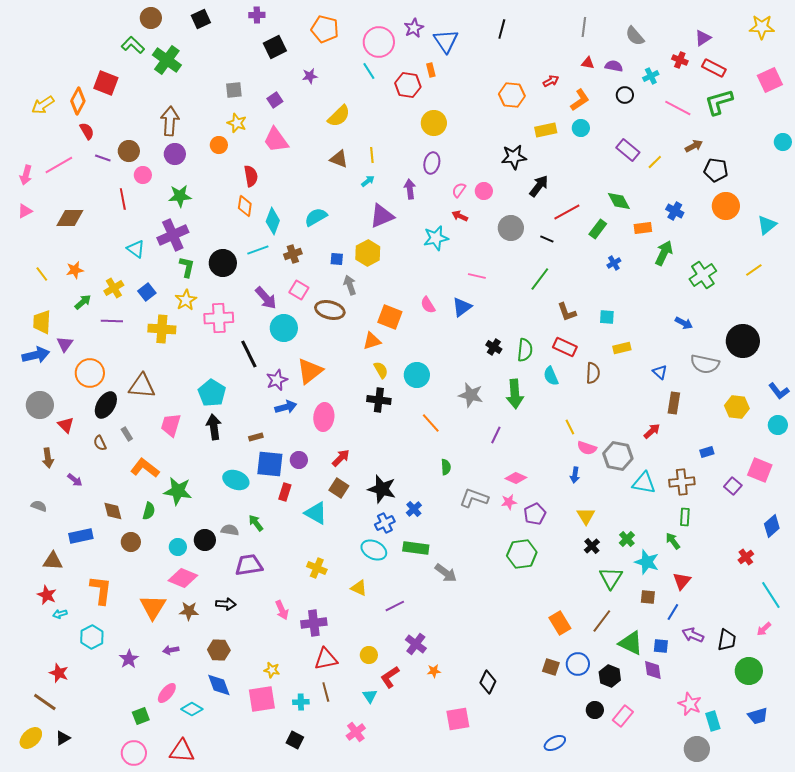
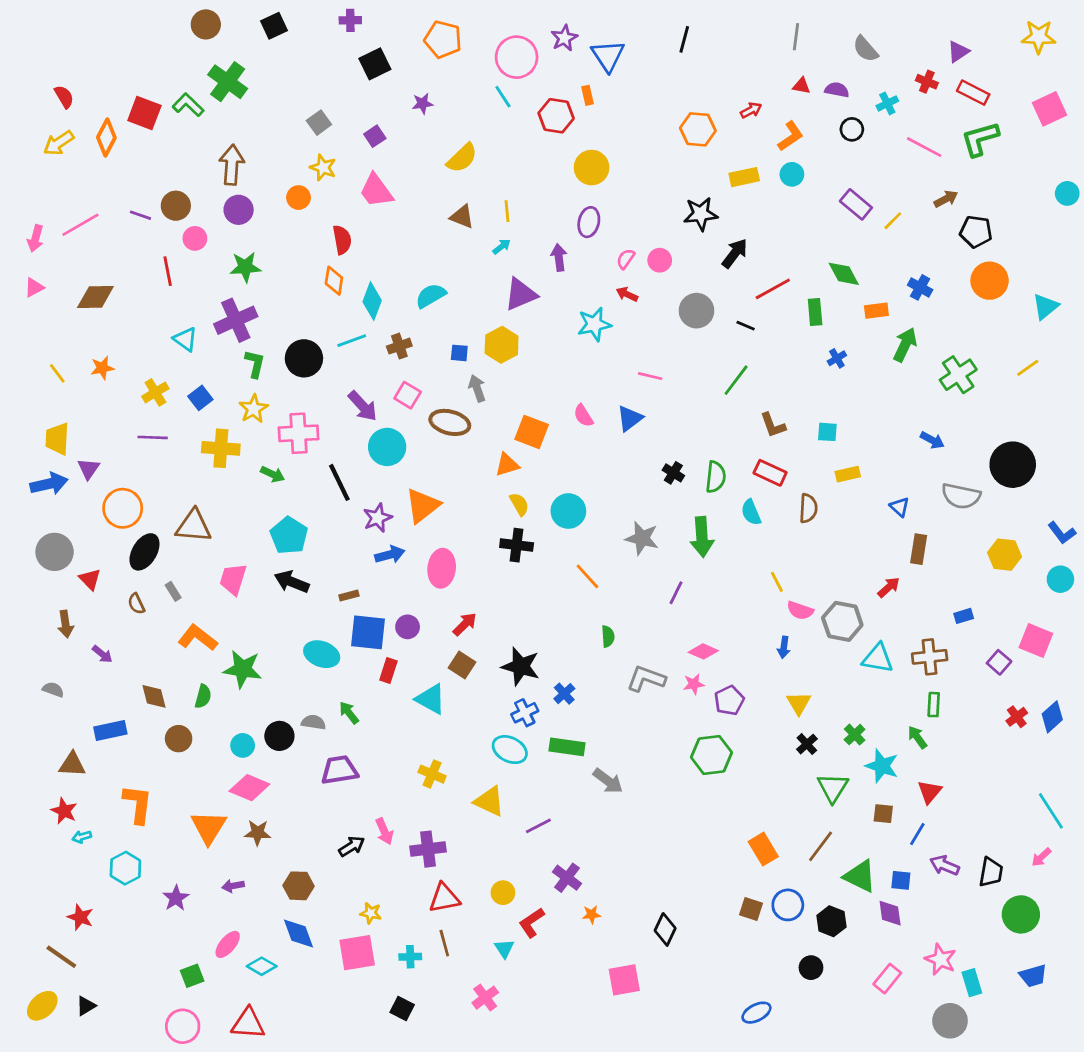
green L-shape: (133, 45) -> (188, 105), moved
gray square: (234, 90) -> (319, 123), turned -30
red semicircle: (87, 131) -> (64, 97), moved
green rectangle: (598, 229) -> (815, 312), turned -42
green arrow: (83, 302) -> (273, 474), moved, turned 66
black arrow: (214, 427) -> (292, 582), turned -60
red cross: (746, 557) -> (1017, 717), moved
yellow triangle: (359, 588) -> (489, 801), size x1.4
black arrow: (226, 604) -> (352, 846), moved, turned -36
pink rectangle: (623, 716) -> (887, 979), moved

